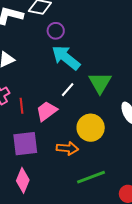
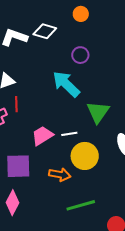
purple circle: (56, 31) -> (80, 55), moved
white line: (68, 90) -> (69, 134), moved, turned 35
red line: (22, 106) -> (16, 104), moved

